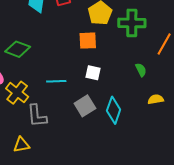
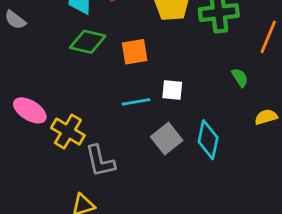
orange square: (88, 41) -> (135, 52), moved
green diamond: (18, 49) -> (88, 42), moved
cyan line: (56, 81) -> (136, 102), moved

